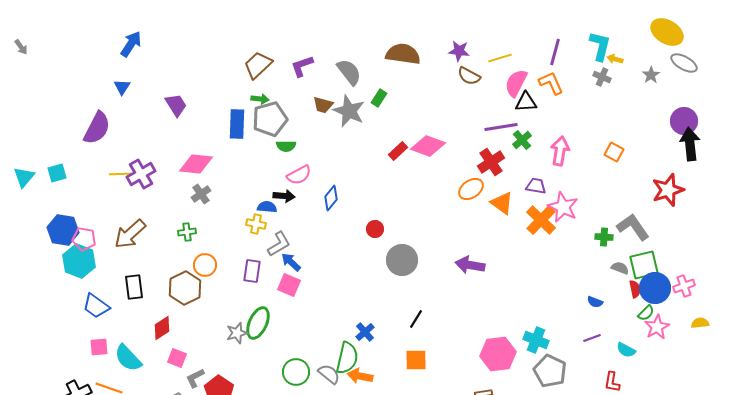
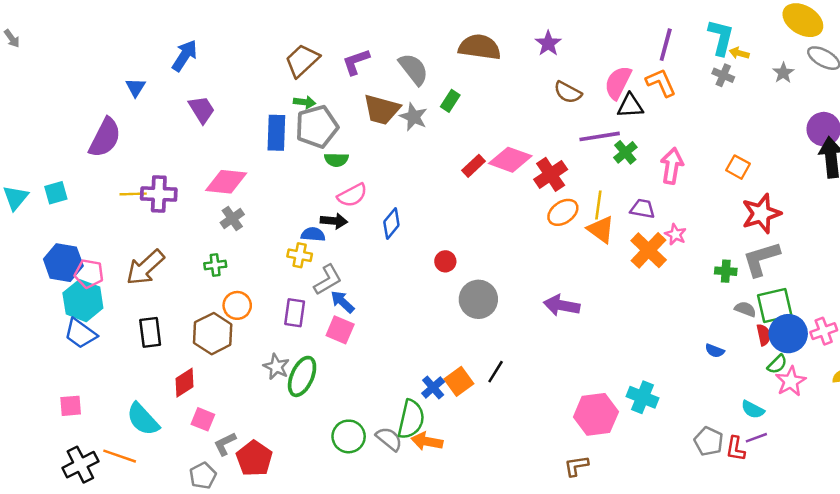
blue arrow: (131, 44) -> (185, 56), moved
purple star: (459, 51) -> (548, 43), turned 30
yellow line: (500, 58) -> (598, 205), moved, turned -65
brown semicircle: (469, 76) -> (568, 92), moved
brown trapezoid: (323, 105) -> (382, 110), size x1.5
gray star: (349, 111) -> (413, 117), size x0.7
red cross: (491, 162) -> (551, 174), moved
purple cross: (141, 174) -> (159, 194), turned 32
red star: (668, 190) -> (761, 214), moved
pink star: (563, 207) -> (676, 234), size x0.6
gray L-shape: (633, 227) -> (761, 259), turned -72
blue trapezoid: (96, 306) -> (80, 334), moved
gray star: (237, 333) -> (276, 367), moved, turned -30
purple line: (592, 338) -> (756, 438), moved
pink square: (99, 347) -> (71, 406), moved
orange square: (416, 360) -> (459, 381), moved, turned -35
gray pentagon: (550, 371) -> (709, 441), moved, size x0.7

